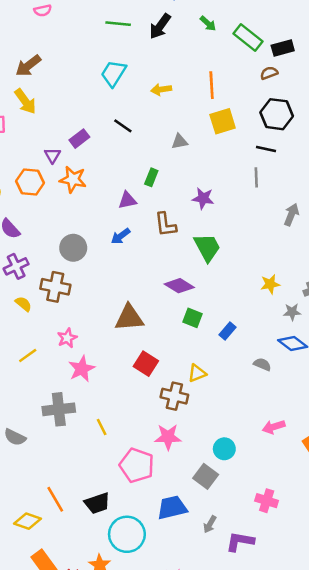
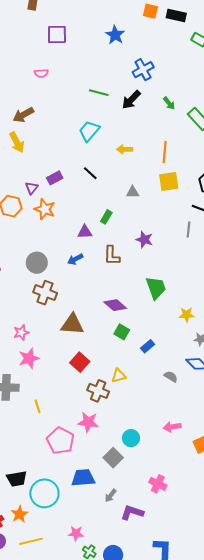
green trapezoid: (207, 247) -> (156, 288), moved
brown cross: (55, 287) -> (45, 293), moved
black trapezoid: (97, 503) -> (17, 479), moved

